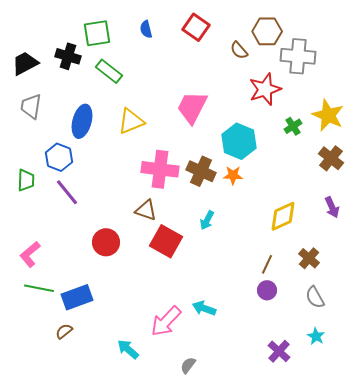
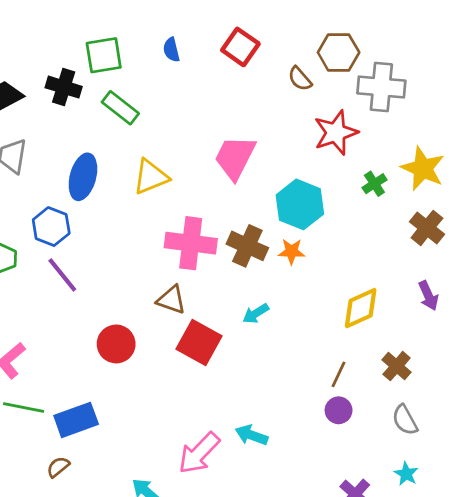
cyan arrow: (207, 220) -> (256, 314), turned 30

